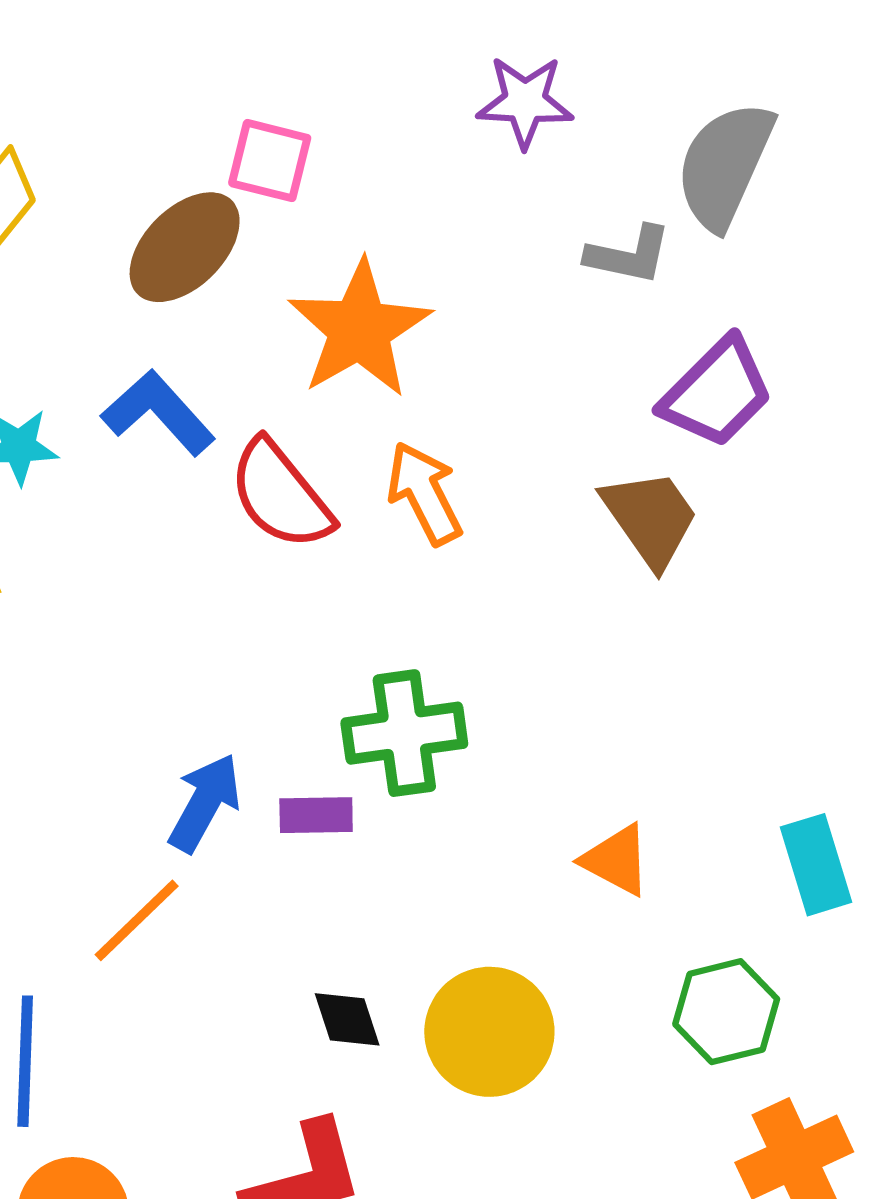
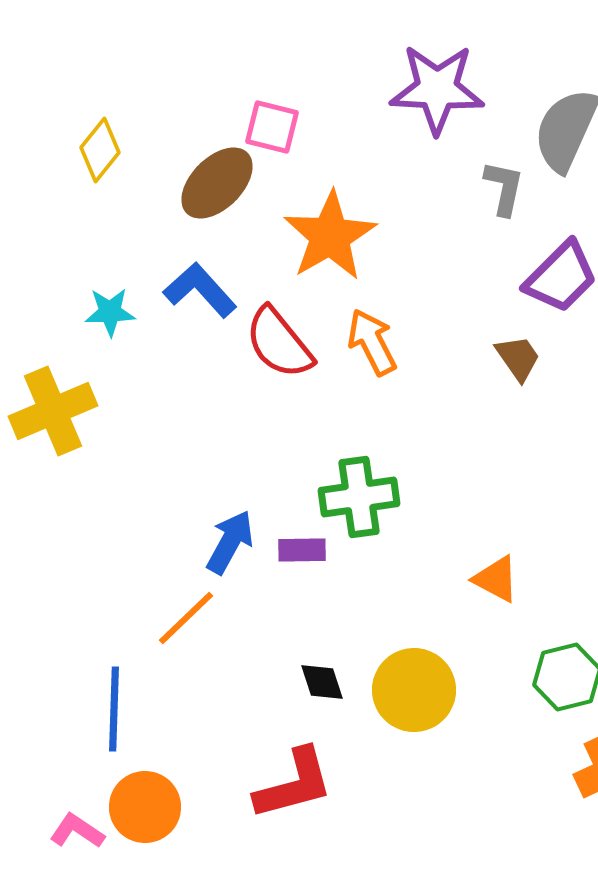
purple star: (525, 102) -> (437, 89), size x1.5
gray L-shape: (629, 255) -> (504, 188), turned -90
brown trapezoid: (650, 518) -> (518, 358), size x0.7

